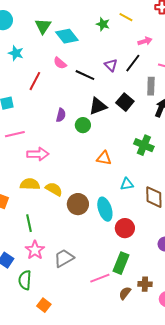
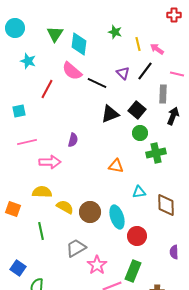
yellow line: (126, 17) -> (138, 44), moved, turned 48
cyan diamond: (67, 36) -> (79, 44), turned 45
pink arrow: (145, 41) -> (157, 49), turned -128
pink semicircle: (60, 63) -> (72, 71), size x1.5
purple semicircle: (61, 115) -> (73, 140), moved
green circle: (83, 125) -> (140, 133), moved
green cross: (144, 145) -> (156, 153), turned -36
yellow semicircle: (54, 189) -> (65, 207), moved
pink star: (35, 250) -> (97, 265), moved
gray trapezoid: (64, 258) -> (76, 248), moved

